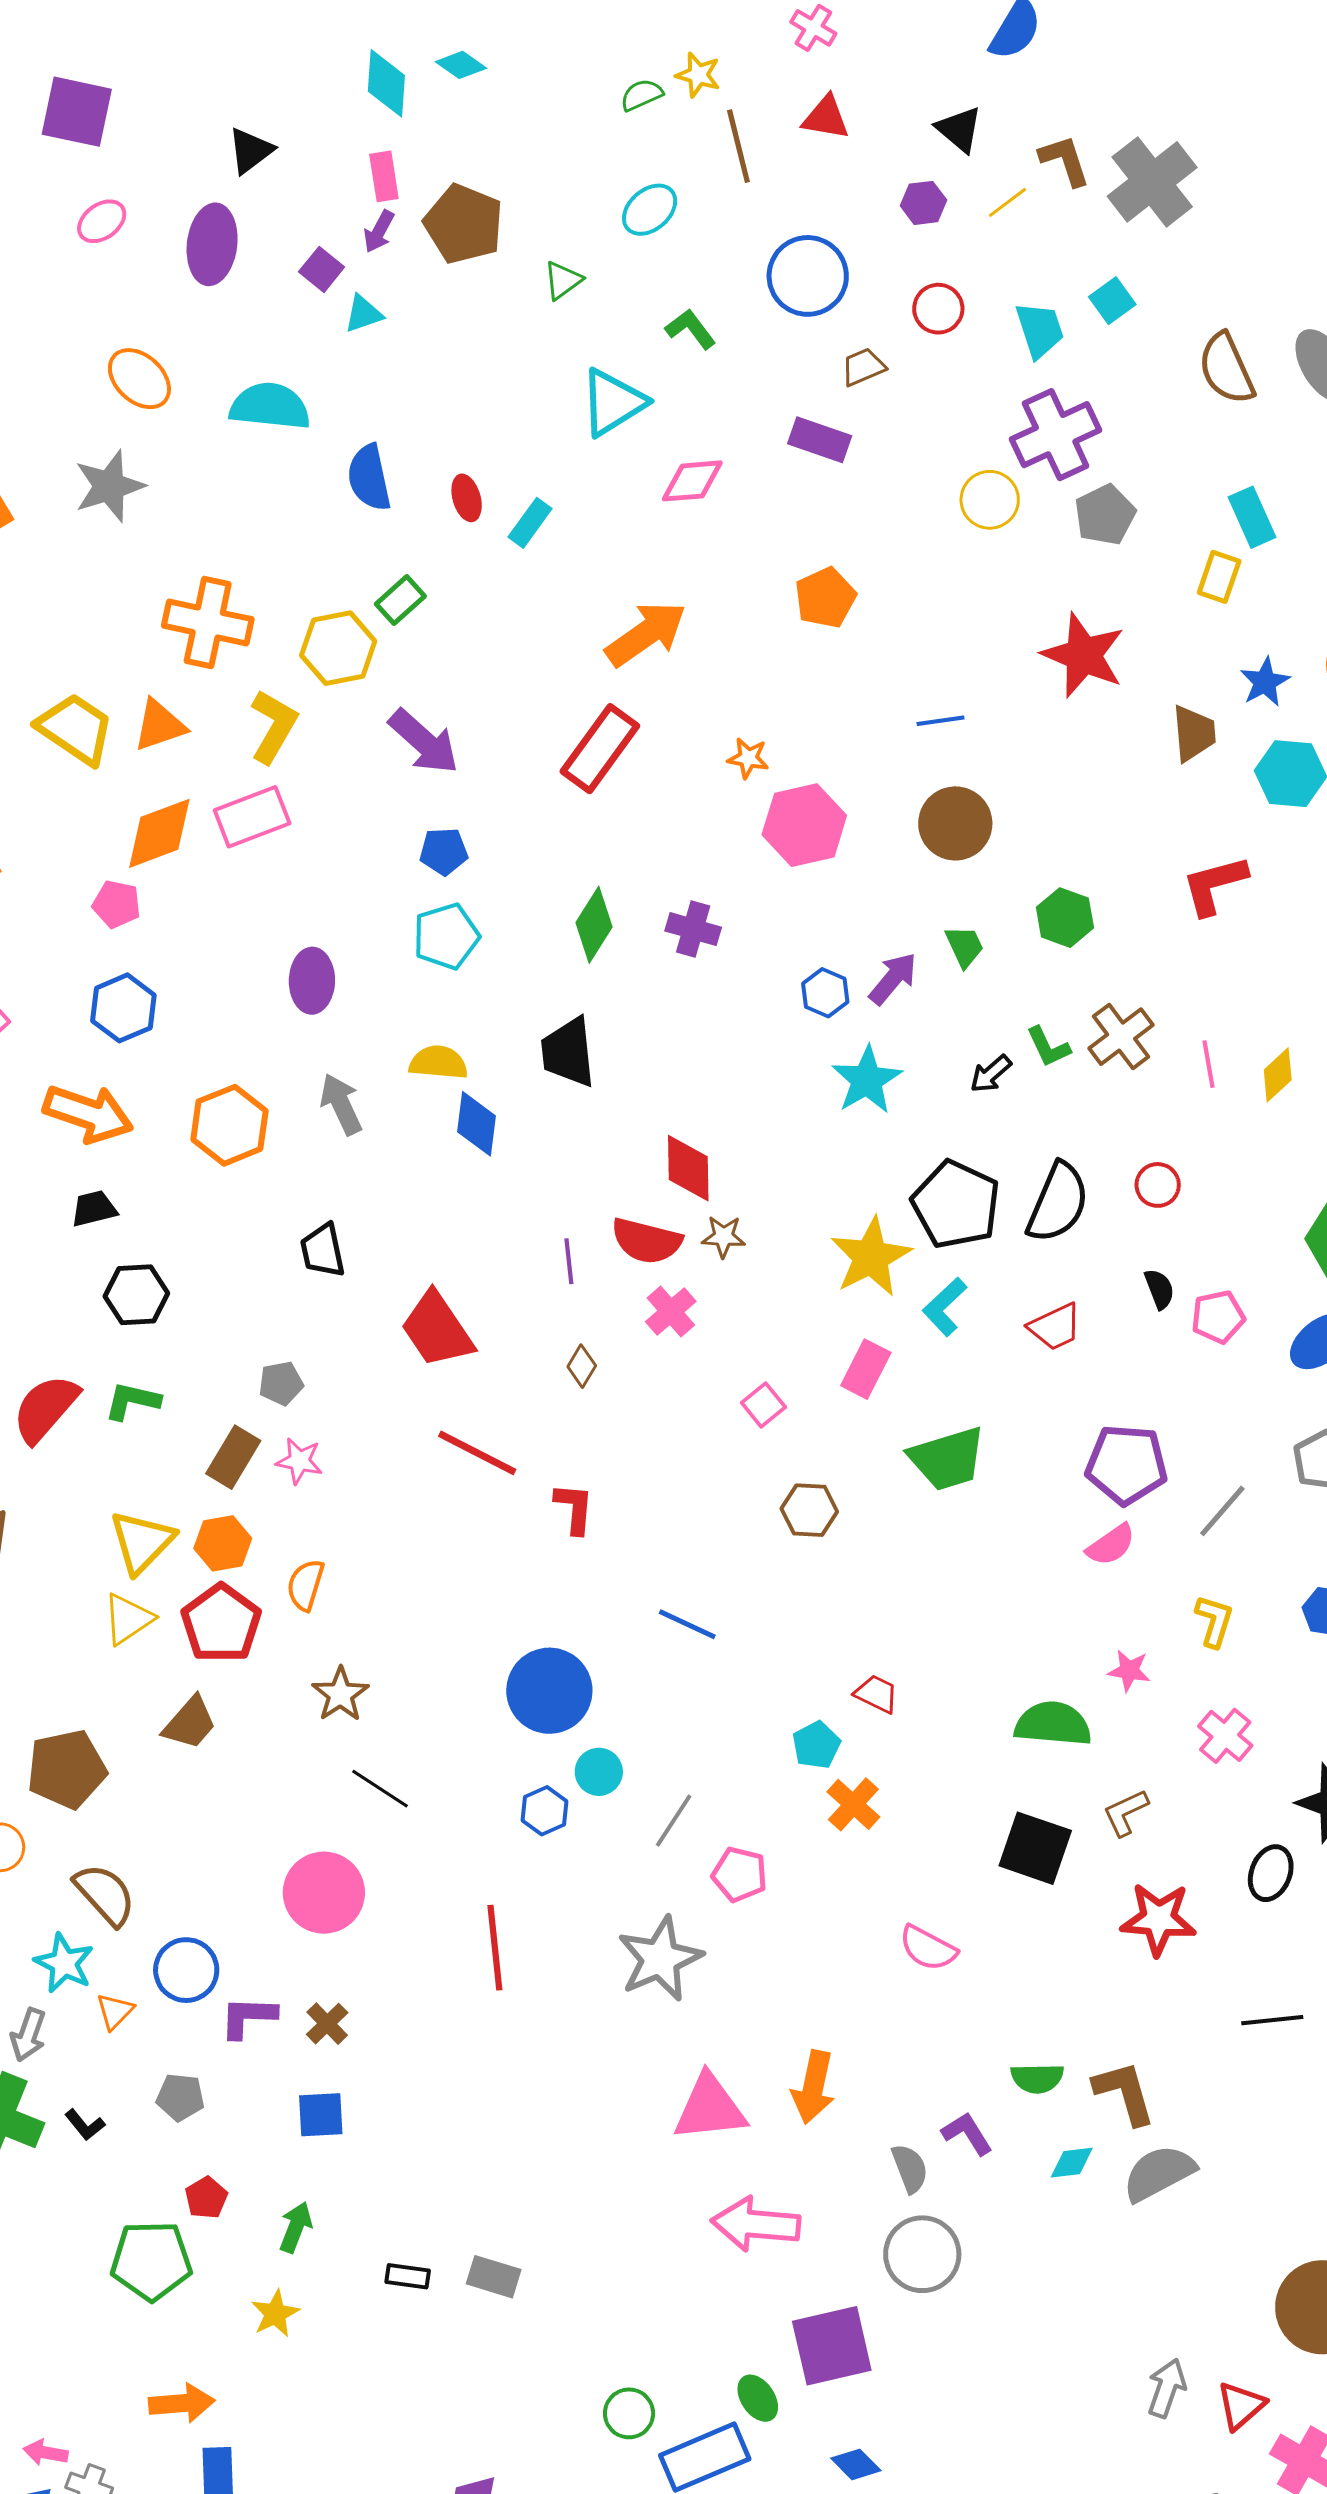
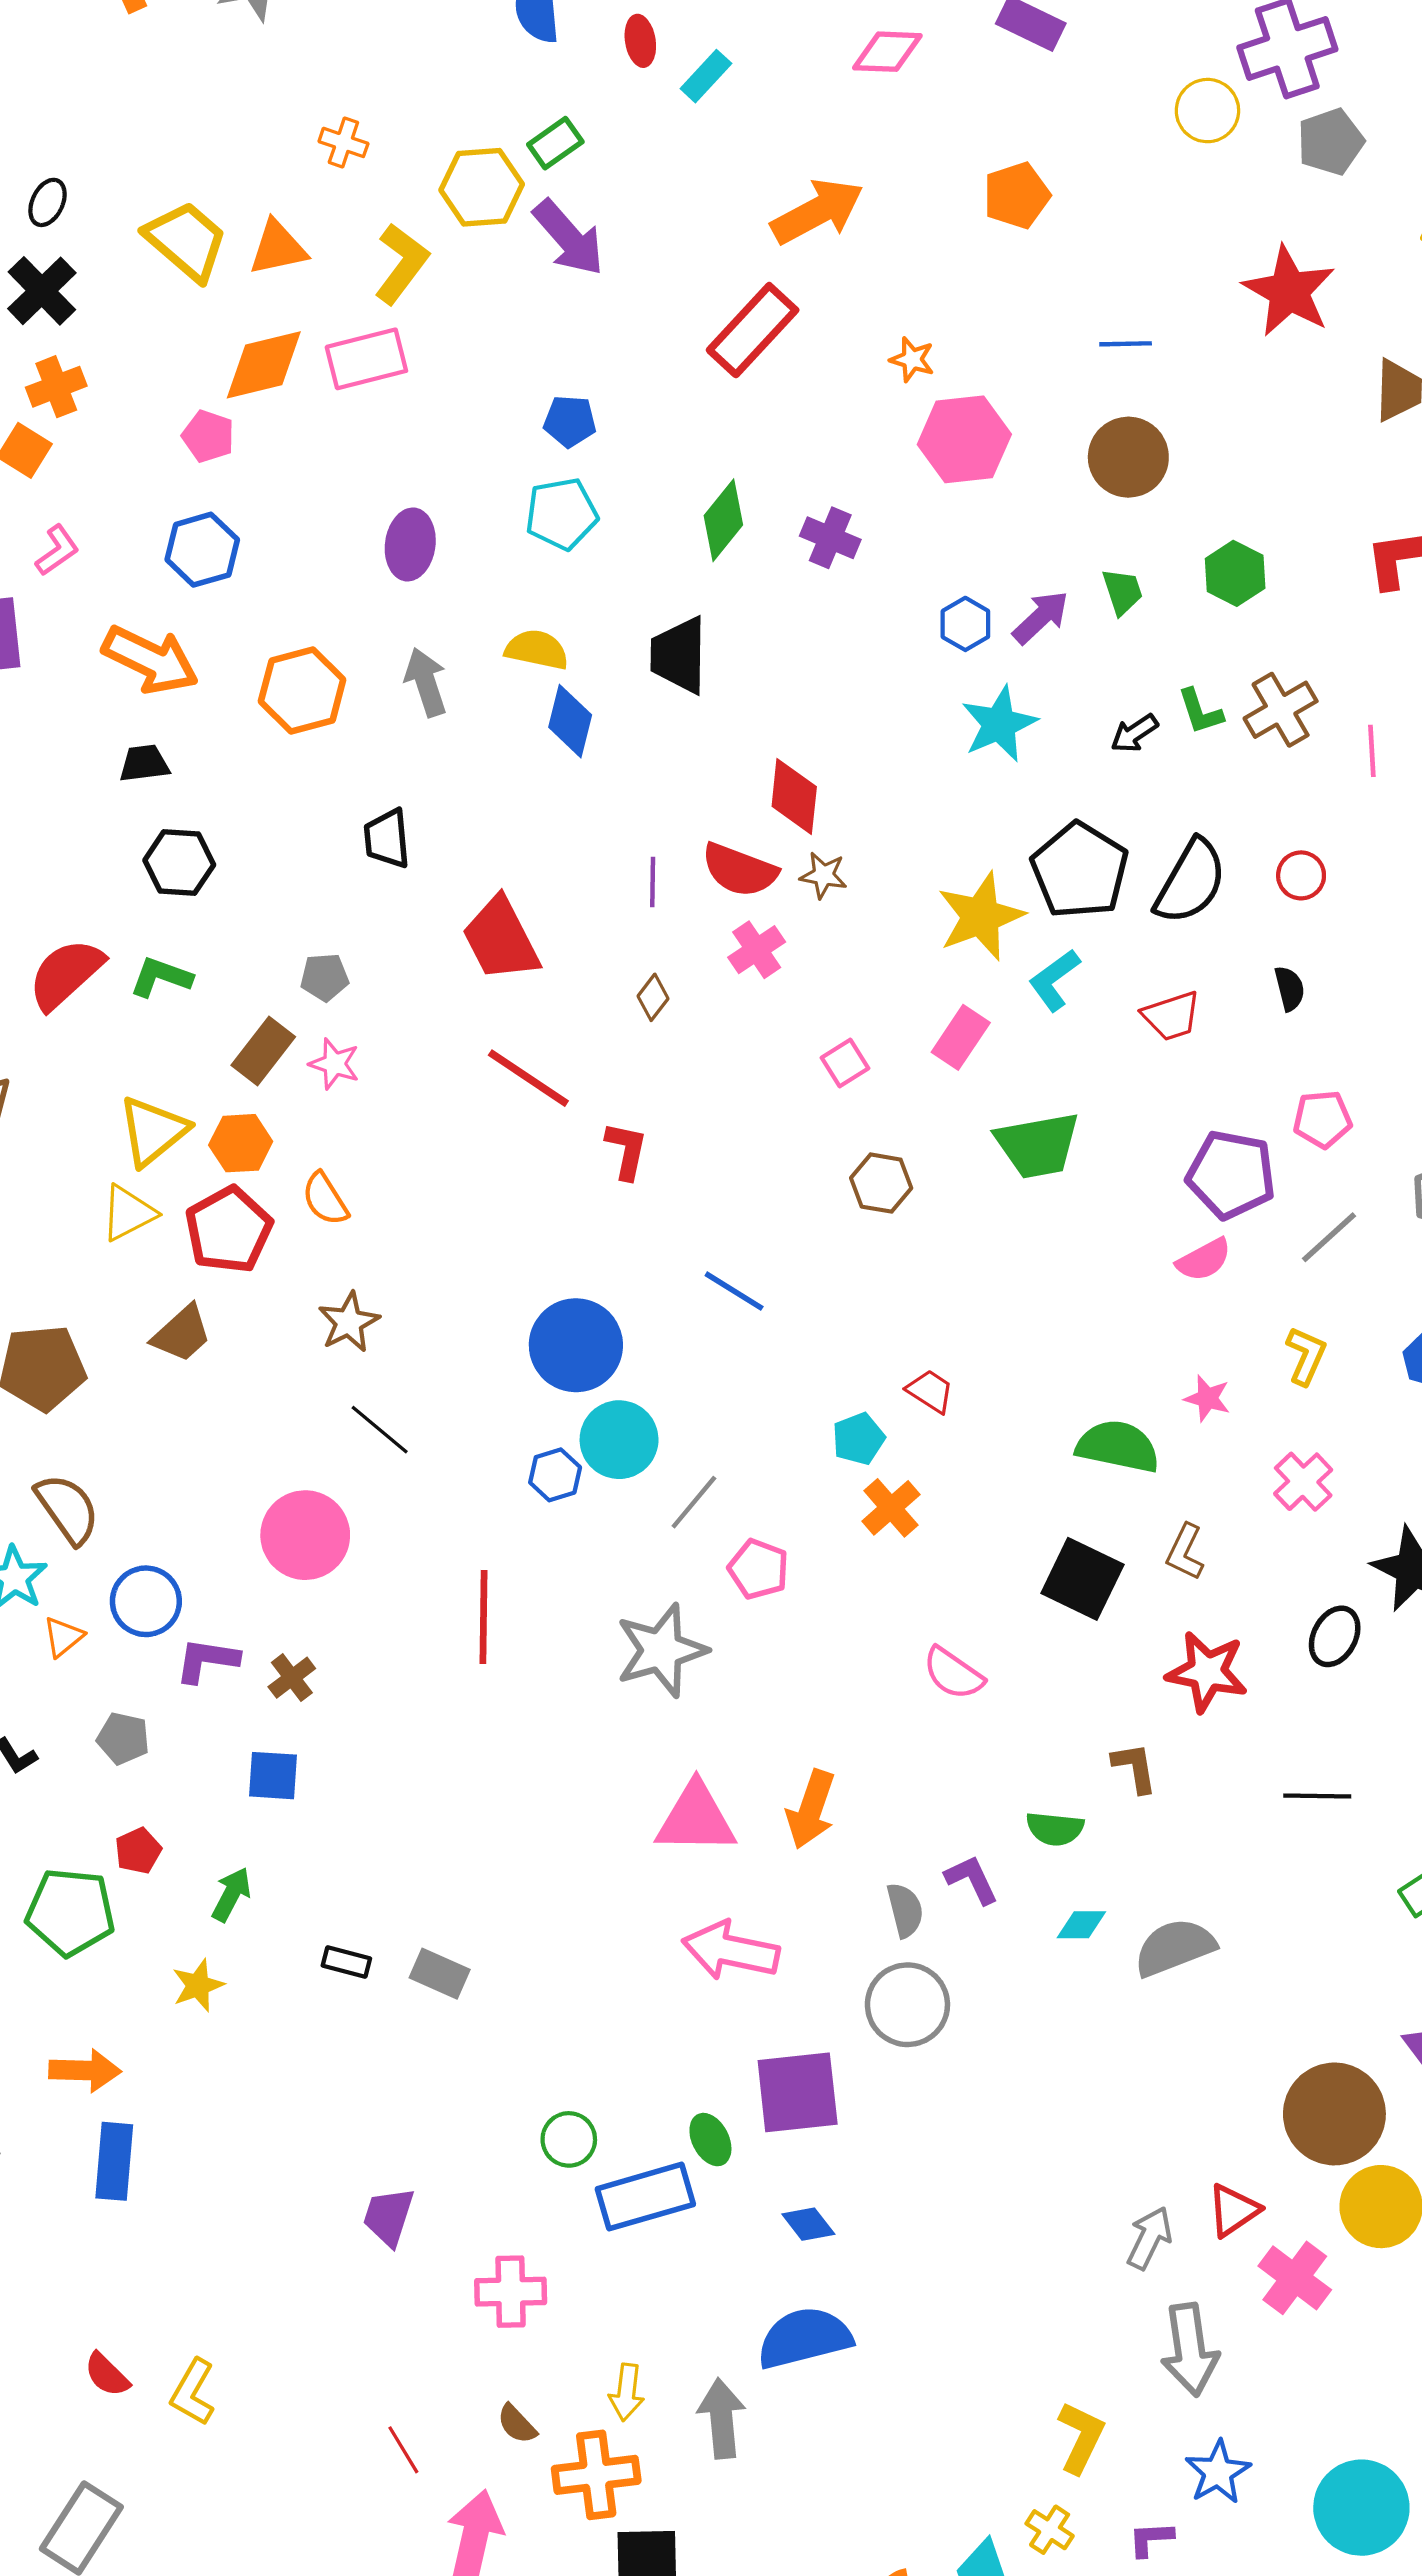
orange cross: (208, 622) -> (343, 142), size x0.5
purple arrow: (424, 742) -> (569, 238), moved
pink pentagon: (1218, 1317) -> (1322, 1119), moved
orange semicircle: (305, 1585) -> (325, 1199), turned -56
cyan circle: (599, 1772) -> (619, 1440), size x1.5
brown L-shape: (1126, 1813) -> (1185, 1552), turned -46
brown L-shape: (1124, 2093) -> (1135, 1768), moved, size x0.7
gray arrow: (1167, 2388) -> (1149, 2238), moved

